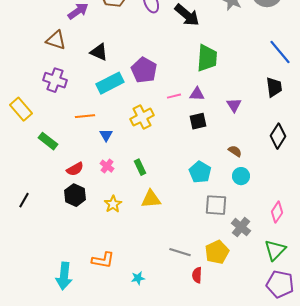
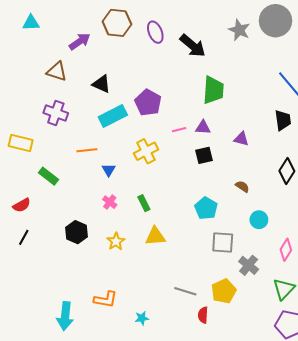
purple triangle: (234, 105) -> (241, 139), turned -42
yellow rectangle: (21, 109) -> (21, 143), turned -35
red semicircle: (75, 169) -> (22, 205), moved
cyan circle: (241, 176) -> (259, 220), moved

